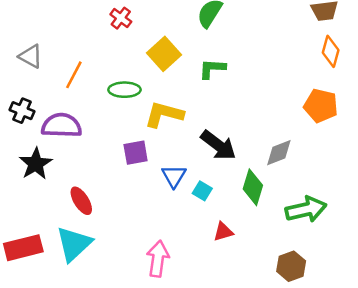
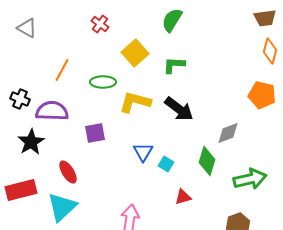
gray triangle: (31, 56) -> (27, 28), moved
black arrow: (218, 145) -> (179, 109), moved
purple square: (136, 153) -> (95, 133), moved
red rectangle: (23, 248) -> (21, 190), moved

